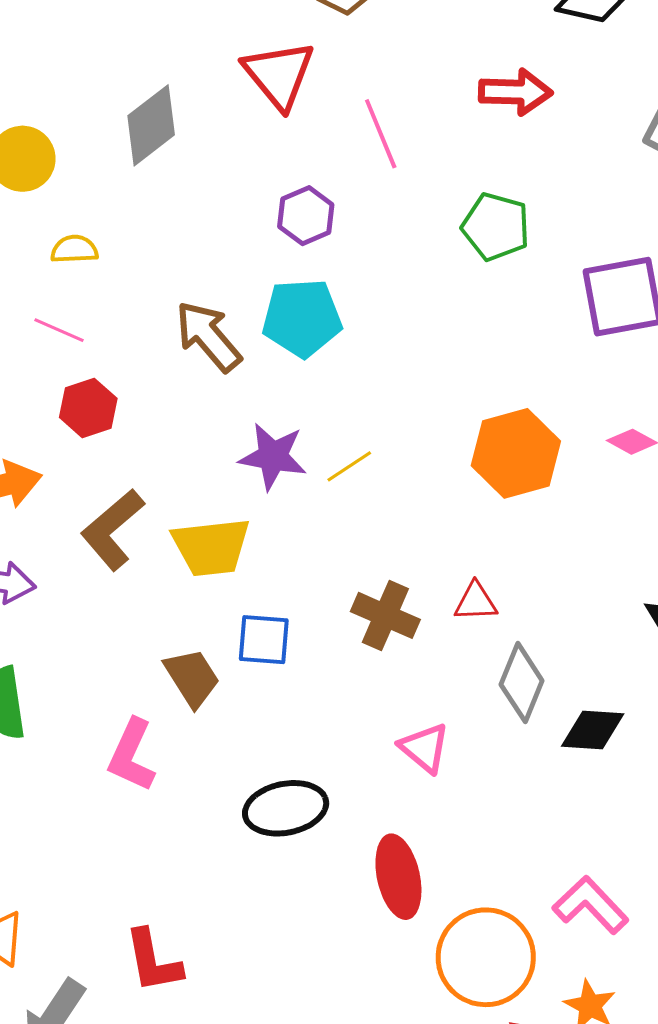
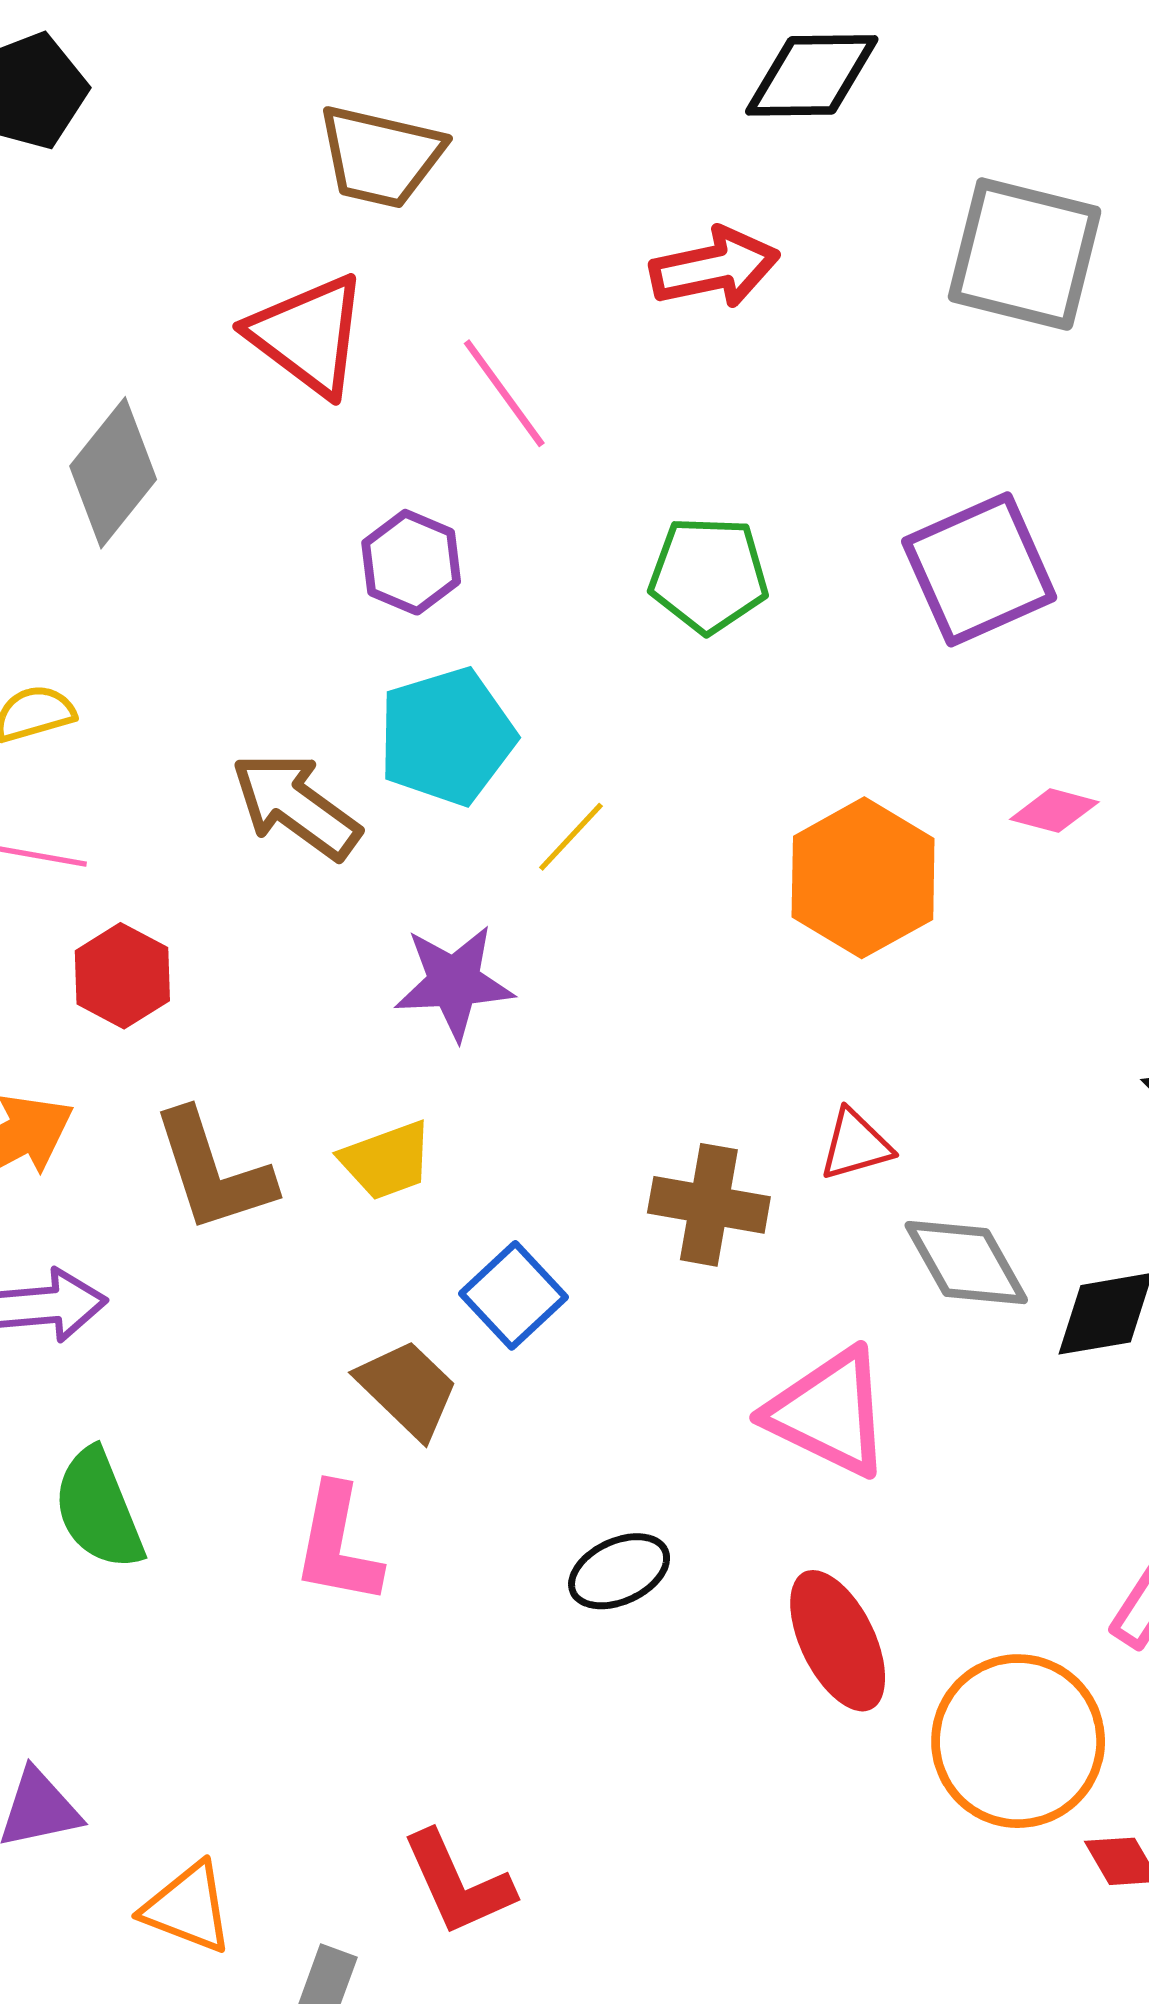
green pentagon: (496, 227) -> (709, 575), moved
yellow line: (349, 466) -> (571, 837), moved
brown L-shape: (112, 530) -> (213, 1171), turned -54
yellow trapezoid: (211, 547) -> (387, 1160), size x0.7
blue square: (264, 640) -> (513, 1295), turned -34
gray diamond: (522, 683) -> (966, 1263), turned -38
pink triangle: (424, 748) -> (829, 1412), size x1.5
black ellipse: (286, 808) -> (619, 1571), size x0.7

